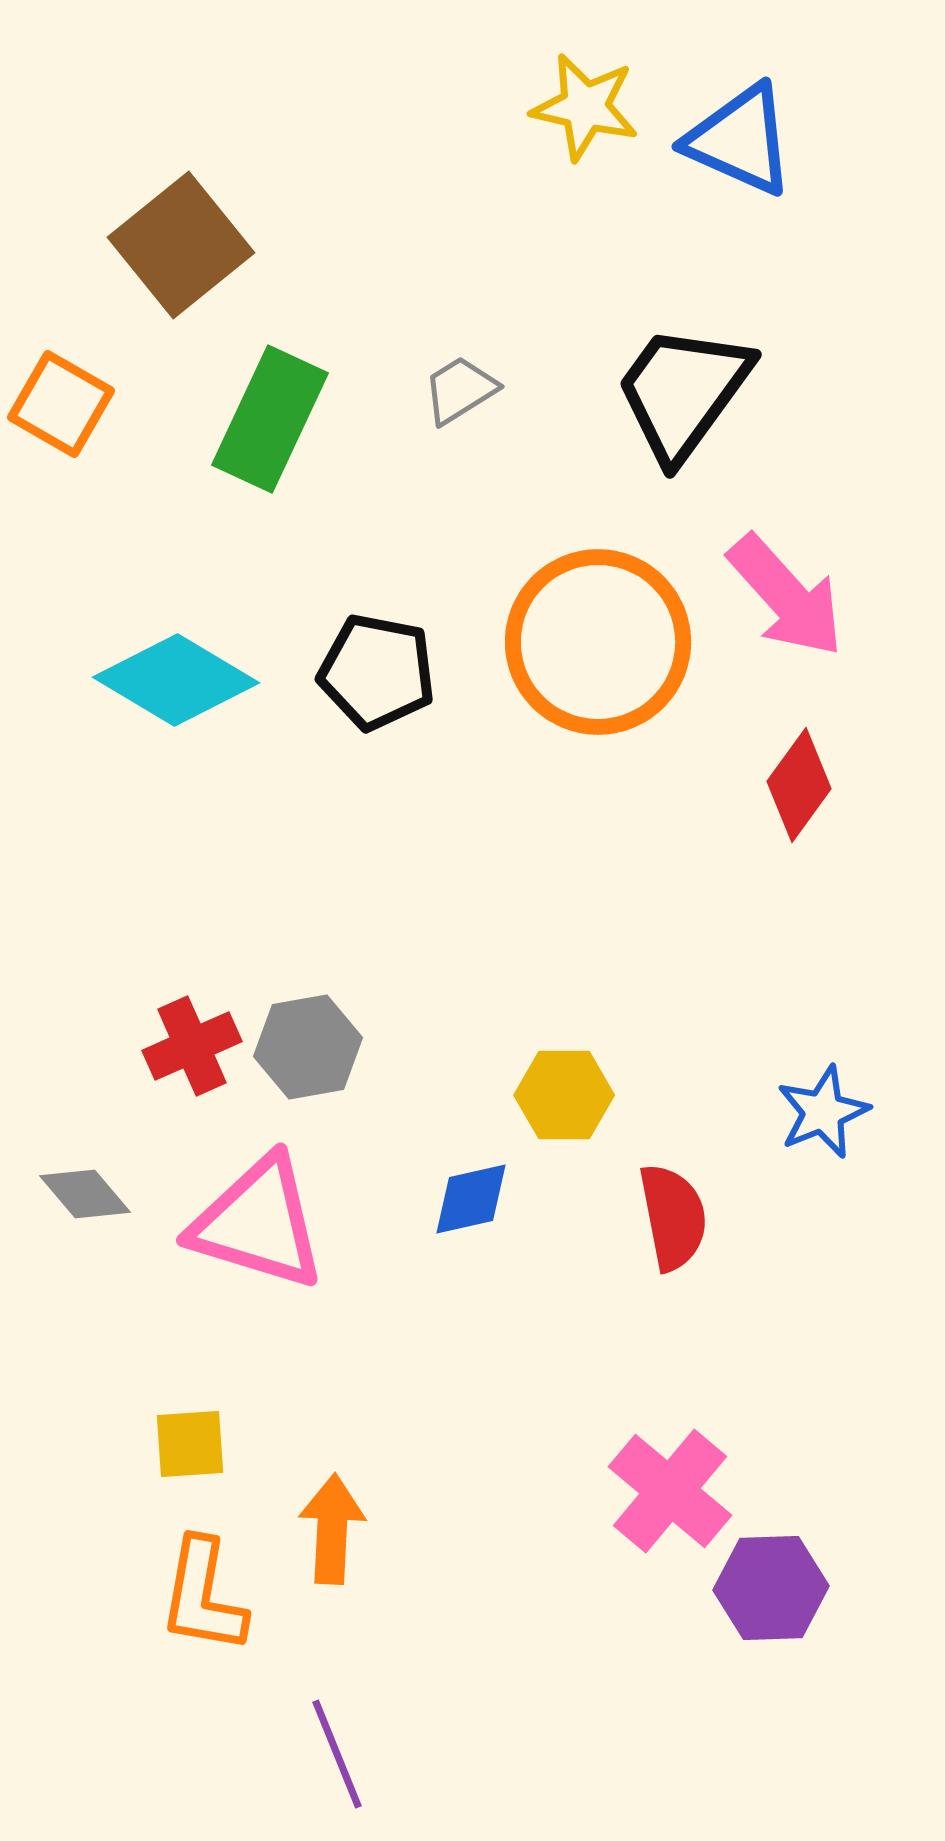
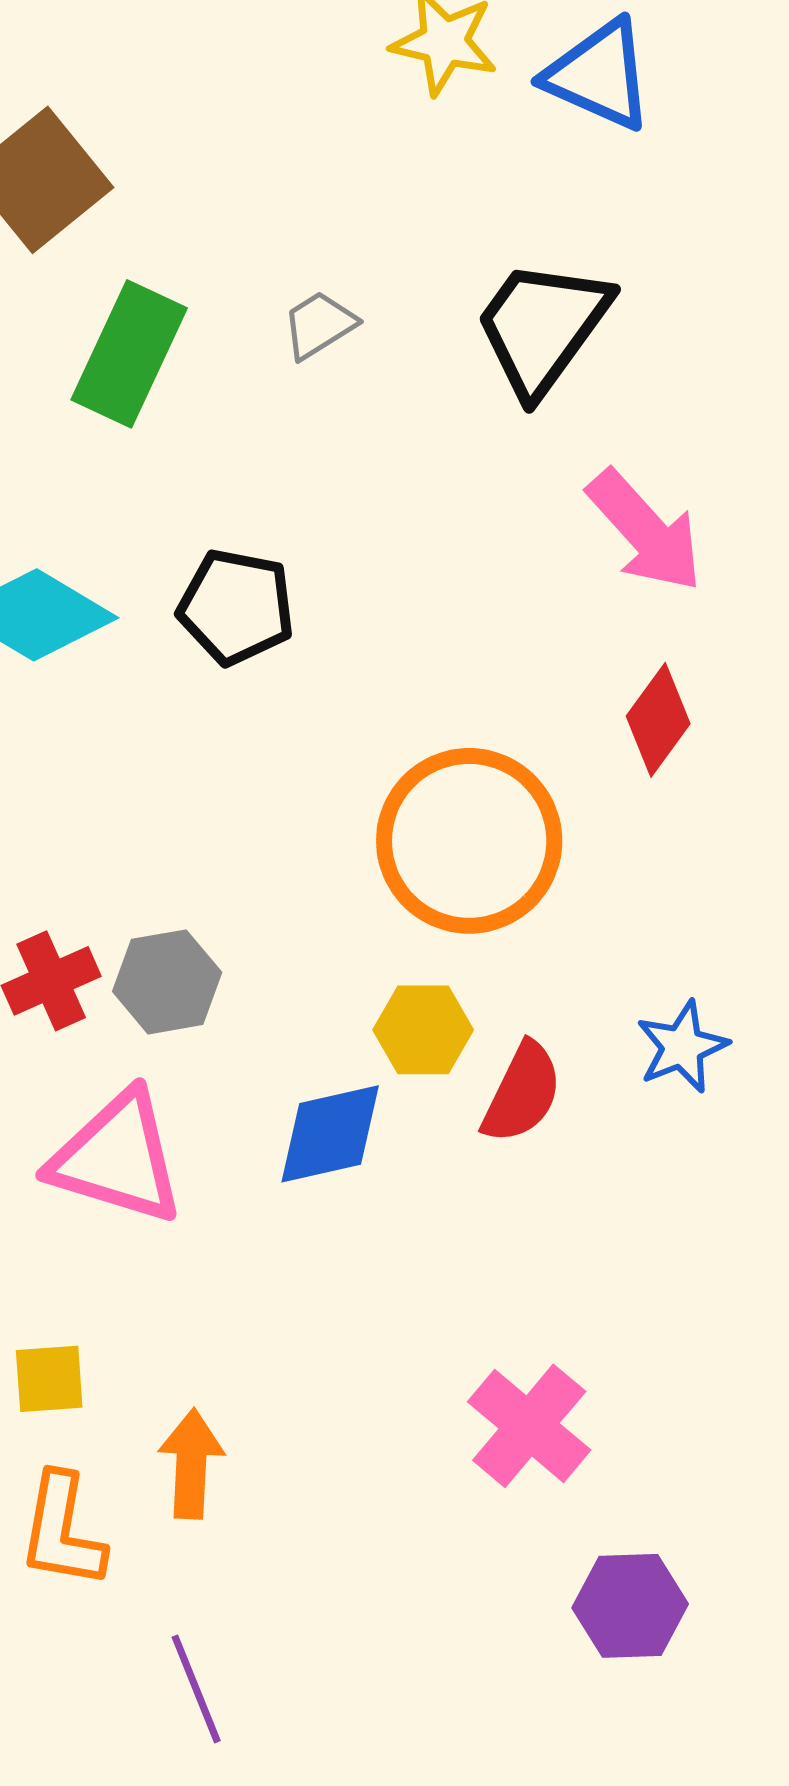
orange circle: (598, 642) -> (469, 841), moved
blue diamond: (471, 1199) -> (330, 1134), size x1.4
red semicircle: (673, 1217) -> (522, 1093), moved, turned 37
purple hexagon: (771, 1588) -> (630, 1606), moved

